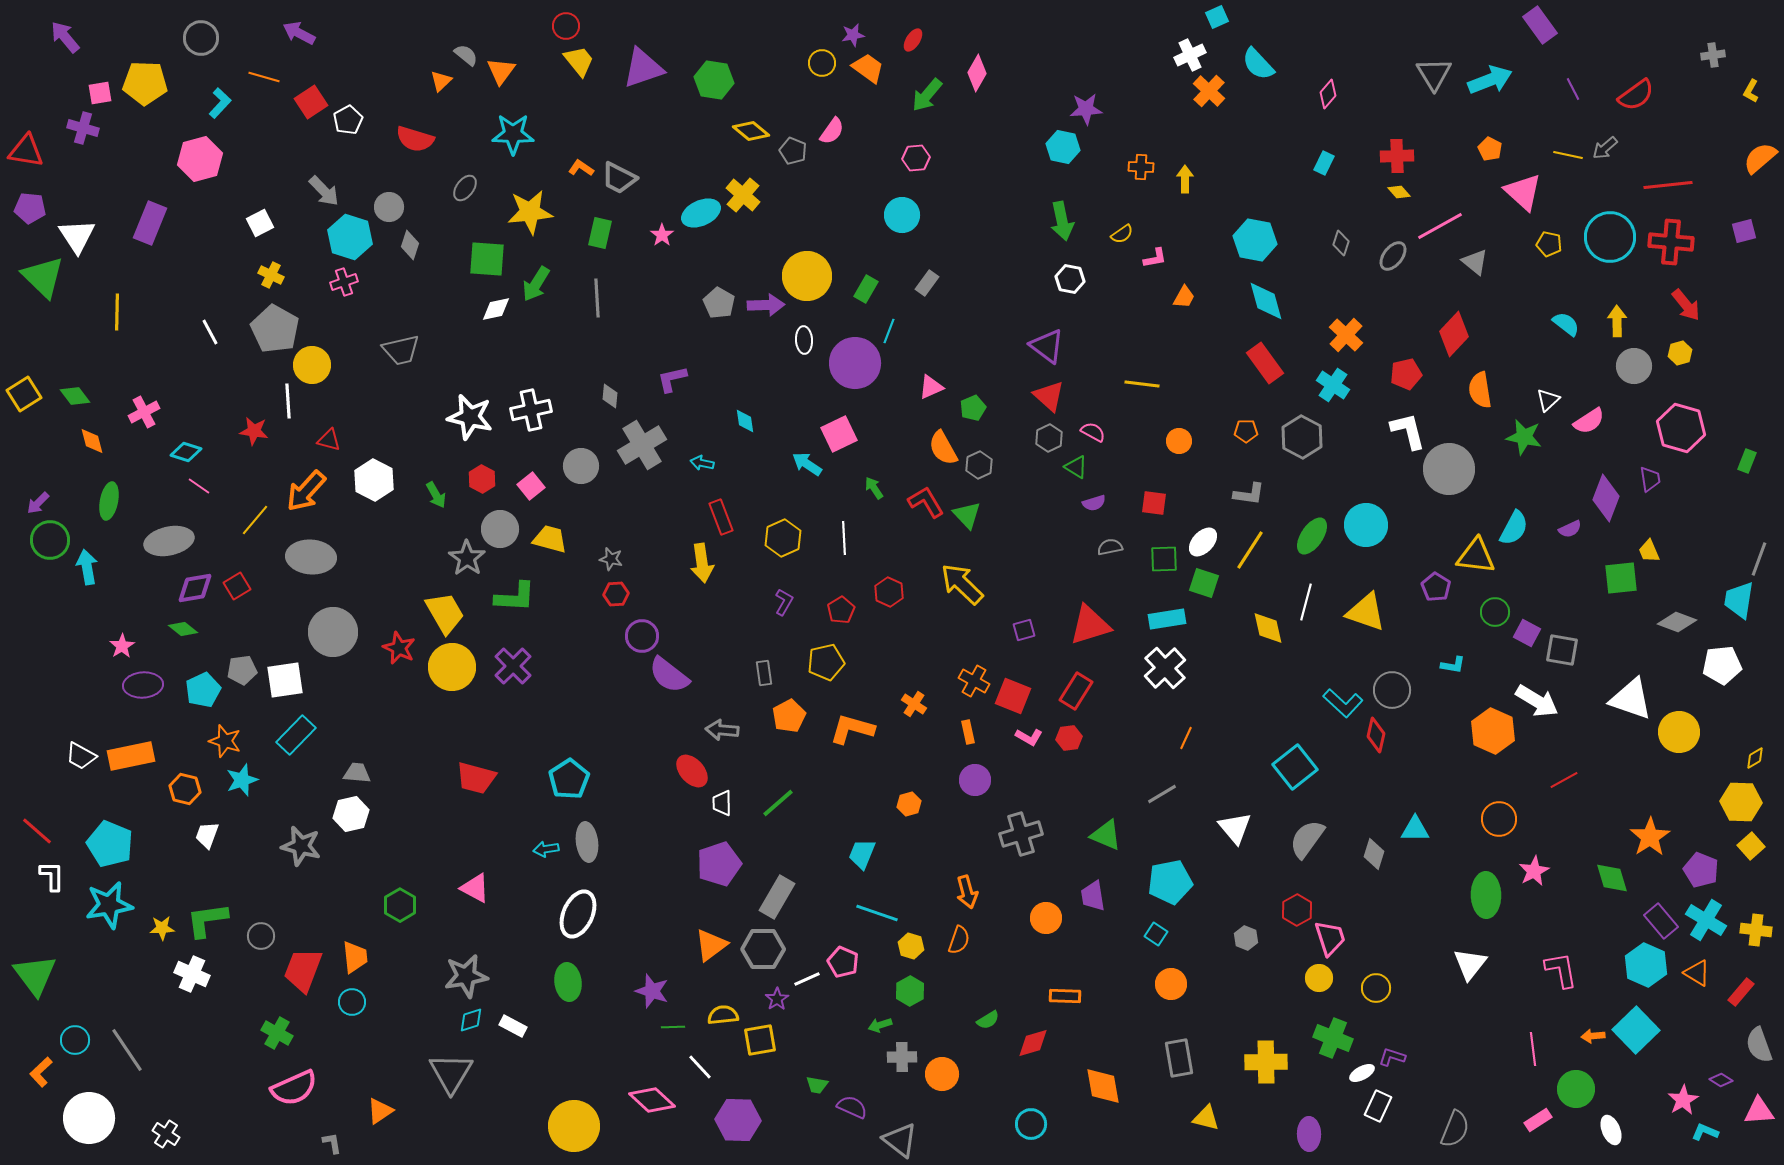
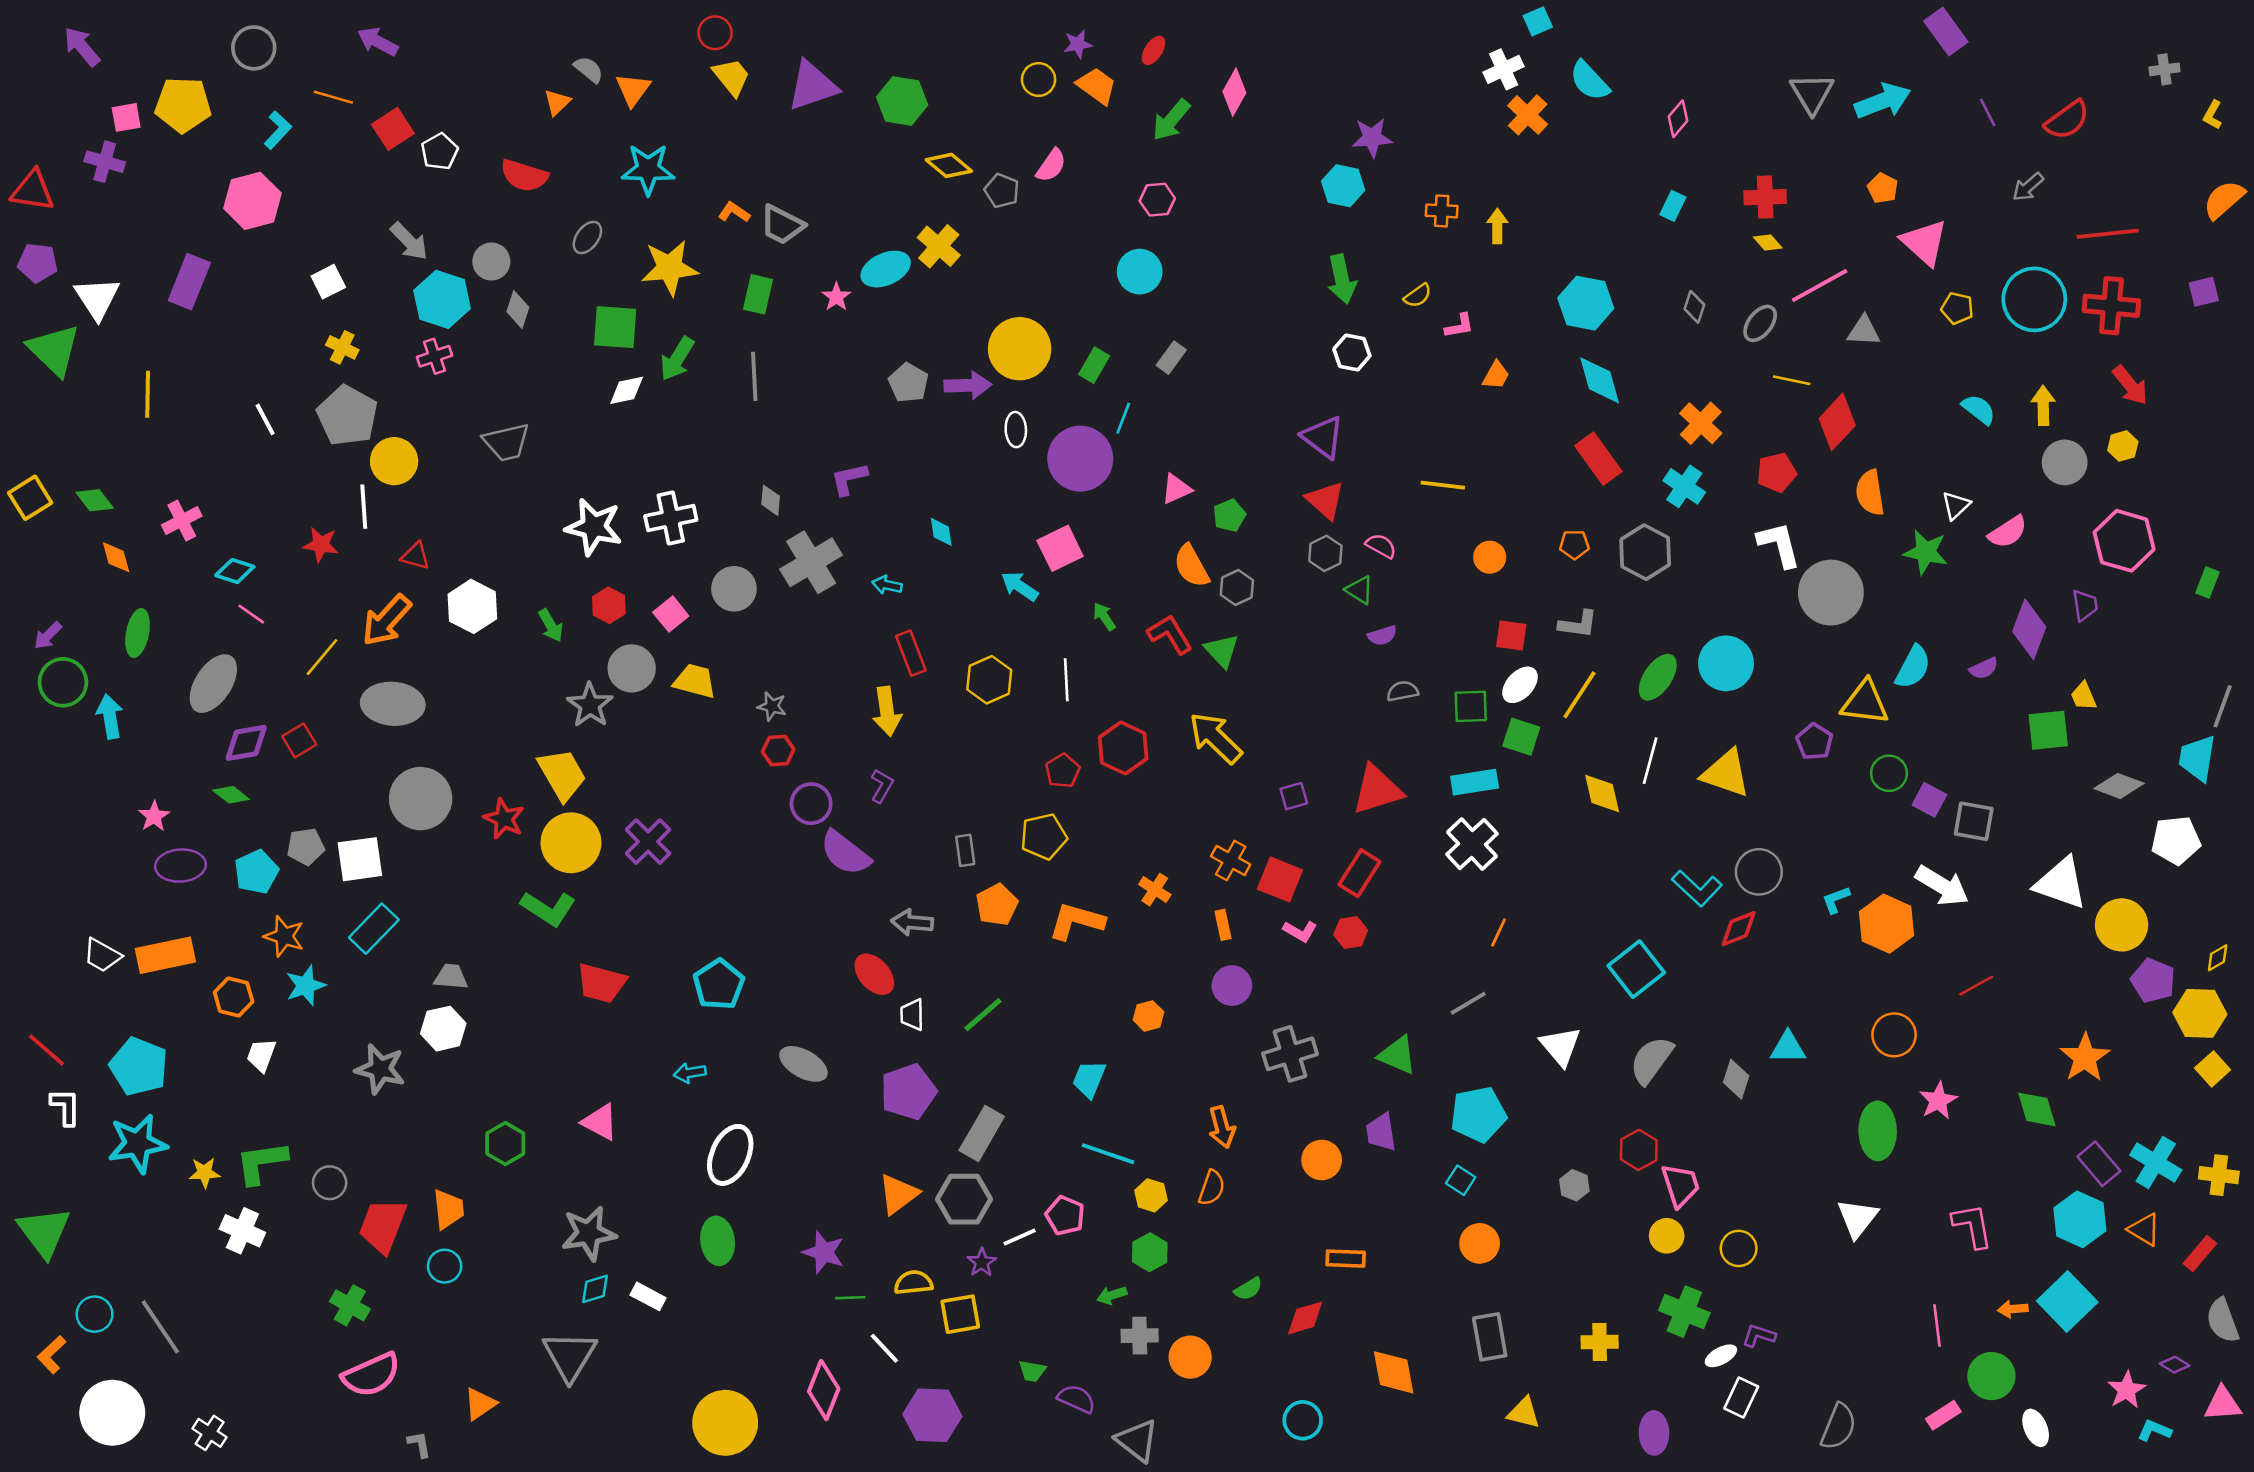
yellow line: (1568, 155) -> (1792, 380), moved
gray triangle: (1475, 262) -> (1864, 331), turned -36
red square: (1154, 503) -> (1511, 636), moved
gray ellipse: (169, 541) -> (213, 684), turned -45
red hexagon: (889, 592) -> (1123, 748), size x1.4
green L-shape: (515, 597) -> (548, 908), moved, turned 30
purple L-shape: (784, 602) -> (882, 786), moved
cyan L-shape: (1453, 665) -> (1836, 900), moved, turned 150
red diamond: (1376, 735) -> (1739, 929), turned 56
gray ellipse: (587, 842) -> (803, 1064), moved, turned -54
purple pentagon: (1701, 870) -> (2153, 981), moved
yellow cross: (1266, 1062) -> (1600, 1342), size x0.7
pink diamond: (652, 1100) -> (824, 1390), turned 69

